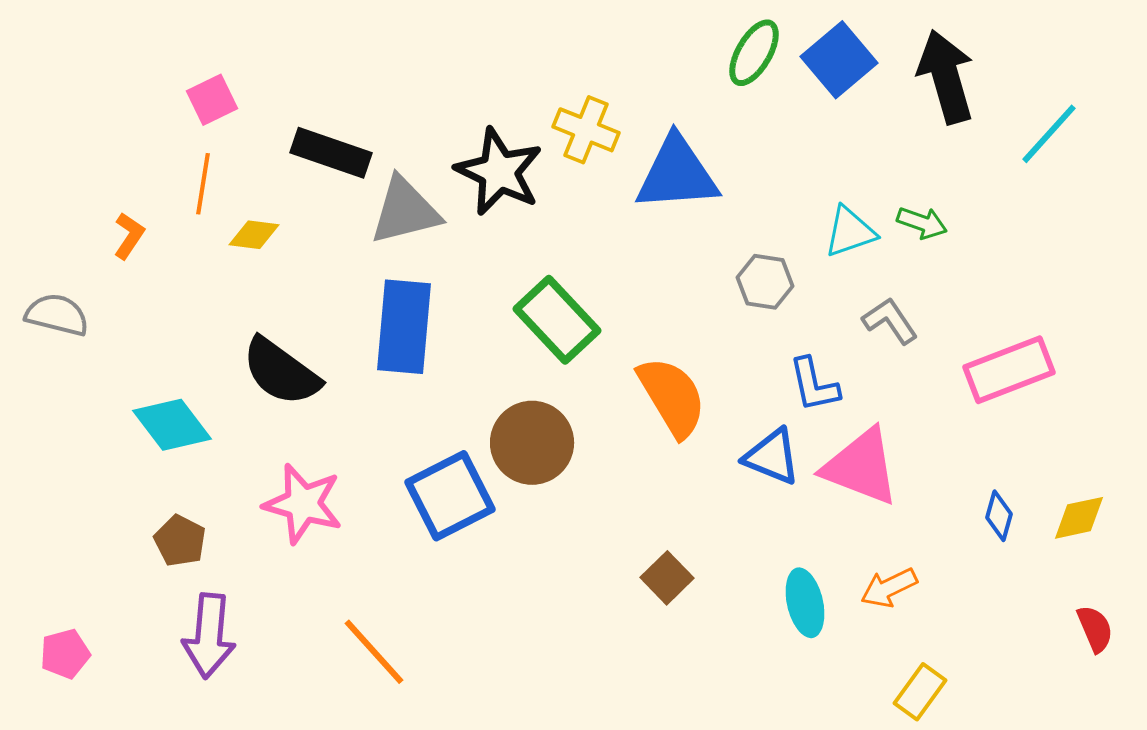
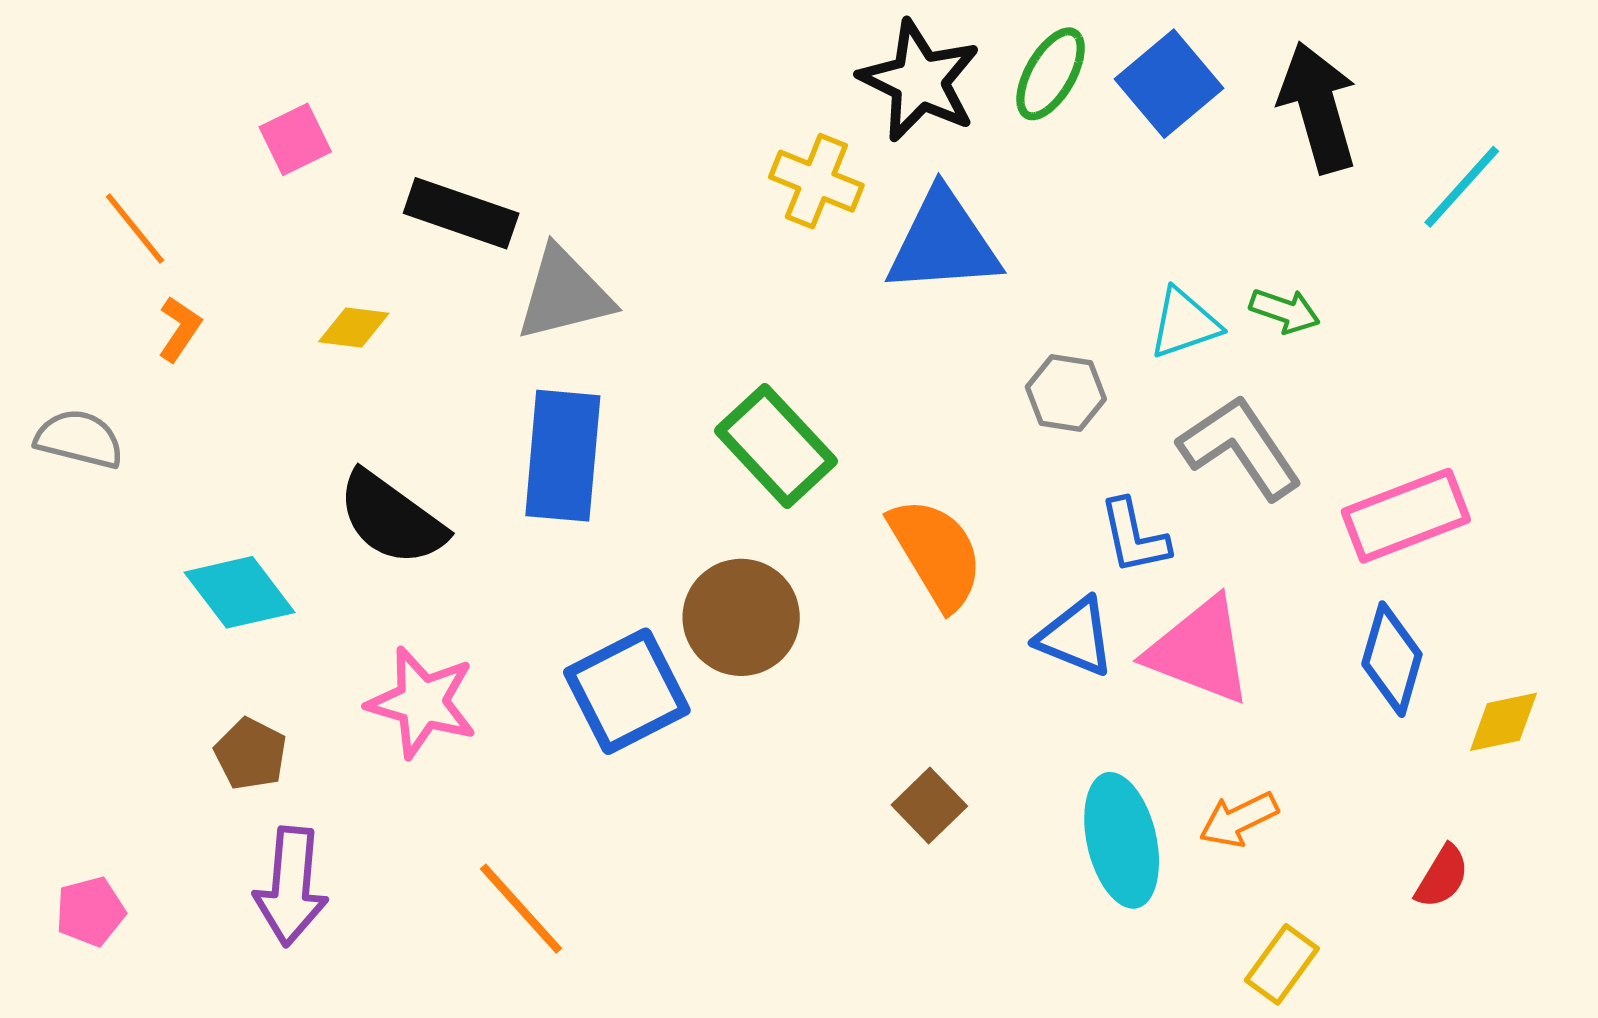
black star: (499, 172) -> (920, 81), moved
orange line: (203, 184) -> (135, 229), moved, turned -48
gray L-shape: (890, 321) -> (1240, 447), size x1.6
blue diamond: (999, 516) -> (1392, 659), moved, size x1.6
cyan ellipse: (805, 603) -> (1122, 840), size x1.4
red semicircle: (1095, 629) -> (1442, 877), moved, turned 54

